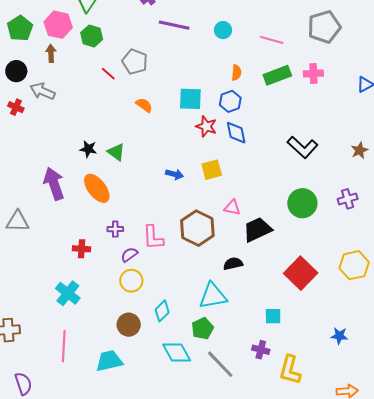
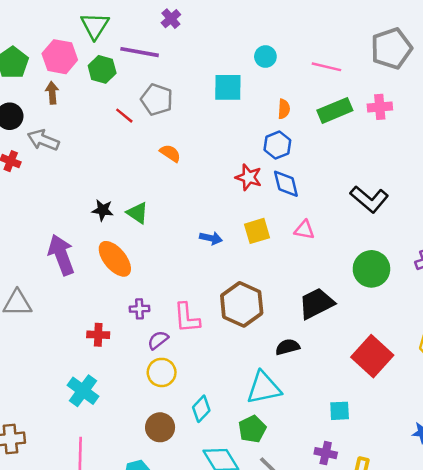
purple line: (174, 25) -> (140, 52), moved
cyan square: (190, 99) -> (228, 87), moved
pink triangle: (232, 208) -> (304, 230), moved

